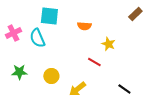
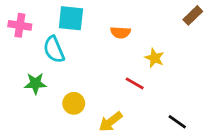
pink cross: (13, 33) -> (20, 25), moved, turned 35
green star: (19, 72) -> (35, 83), moved

